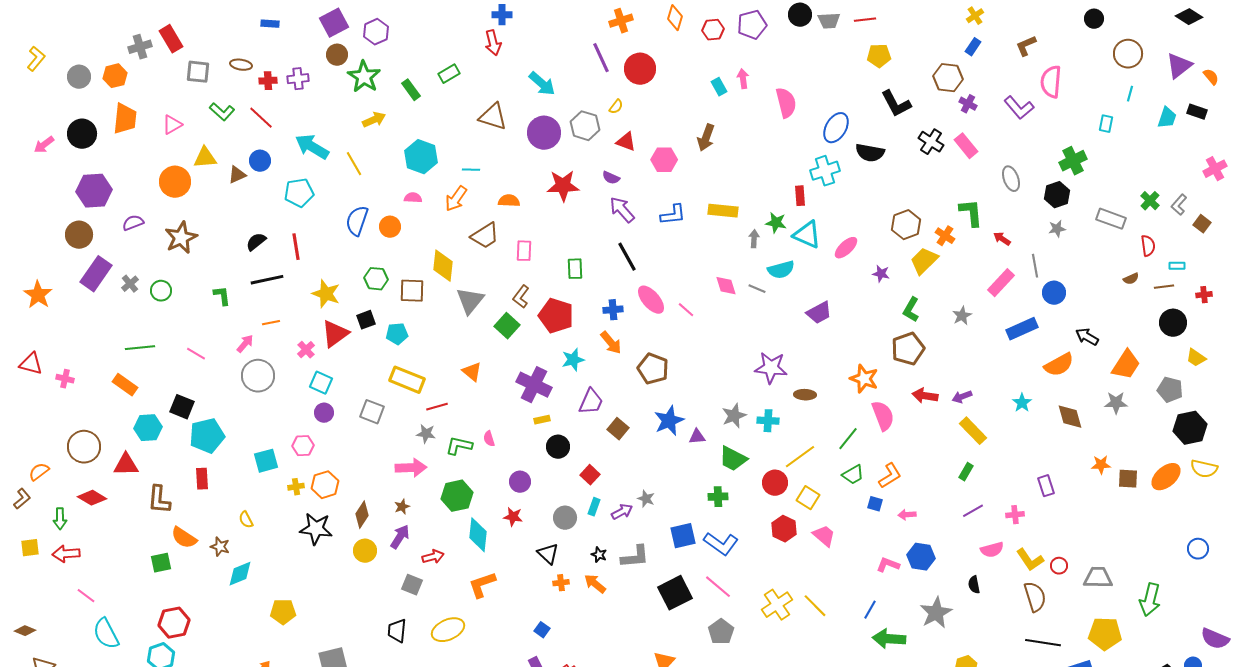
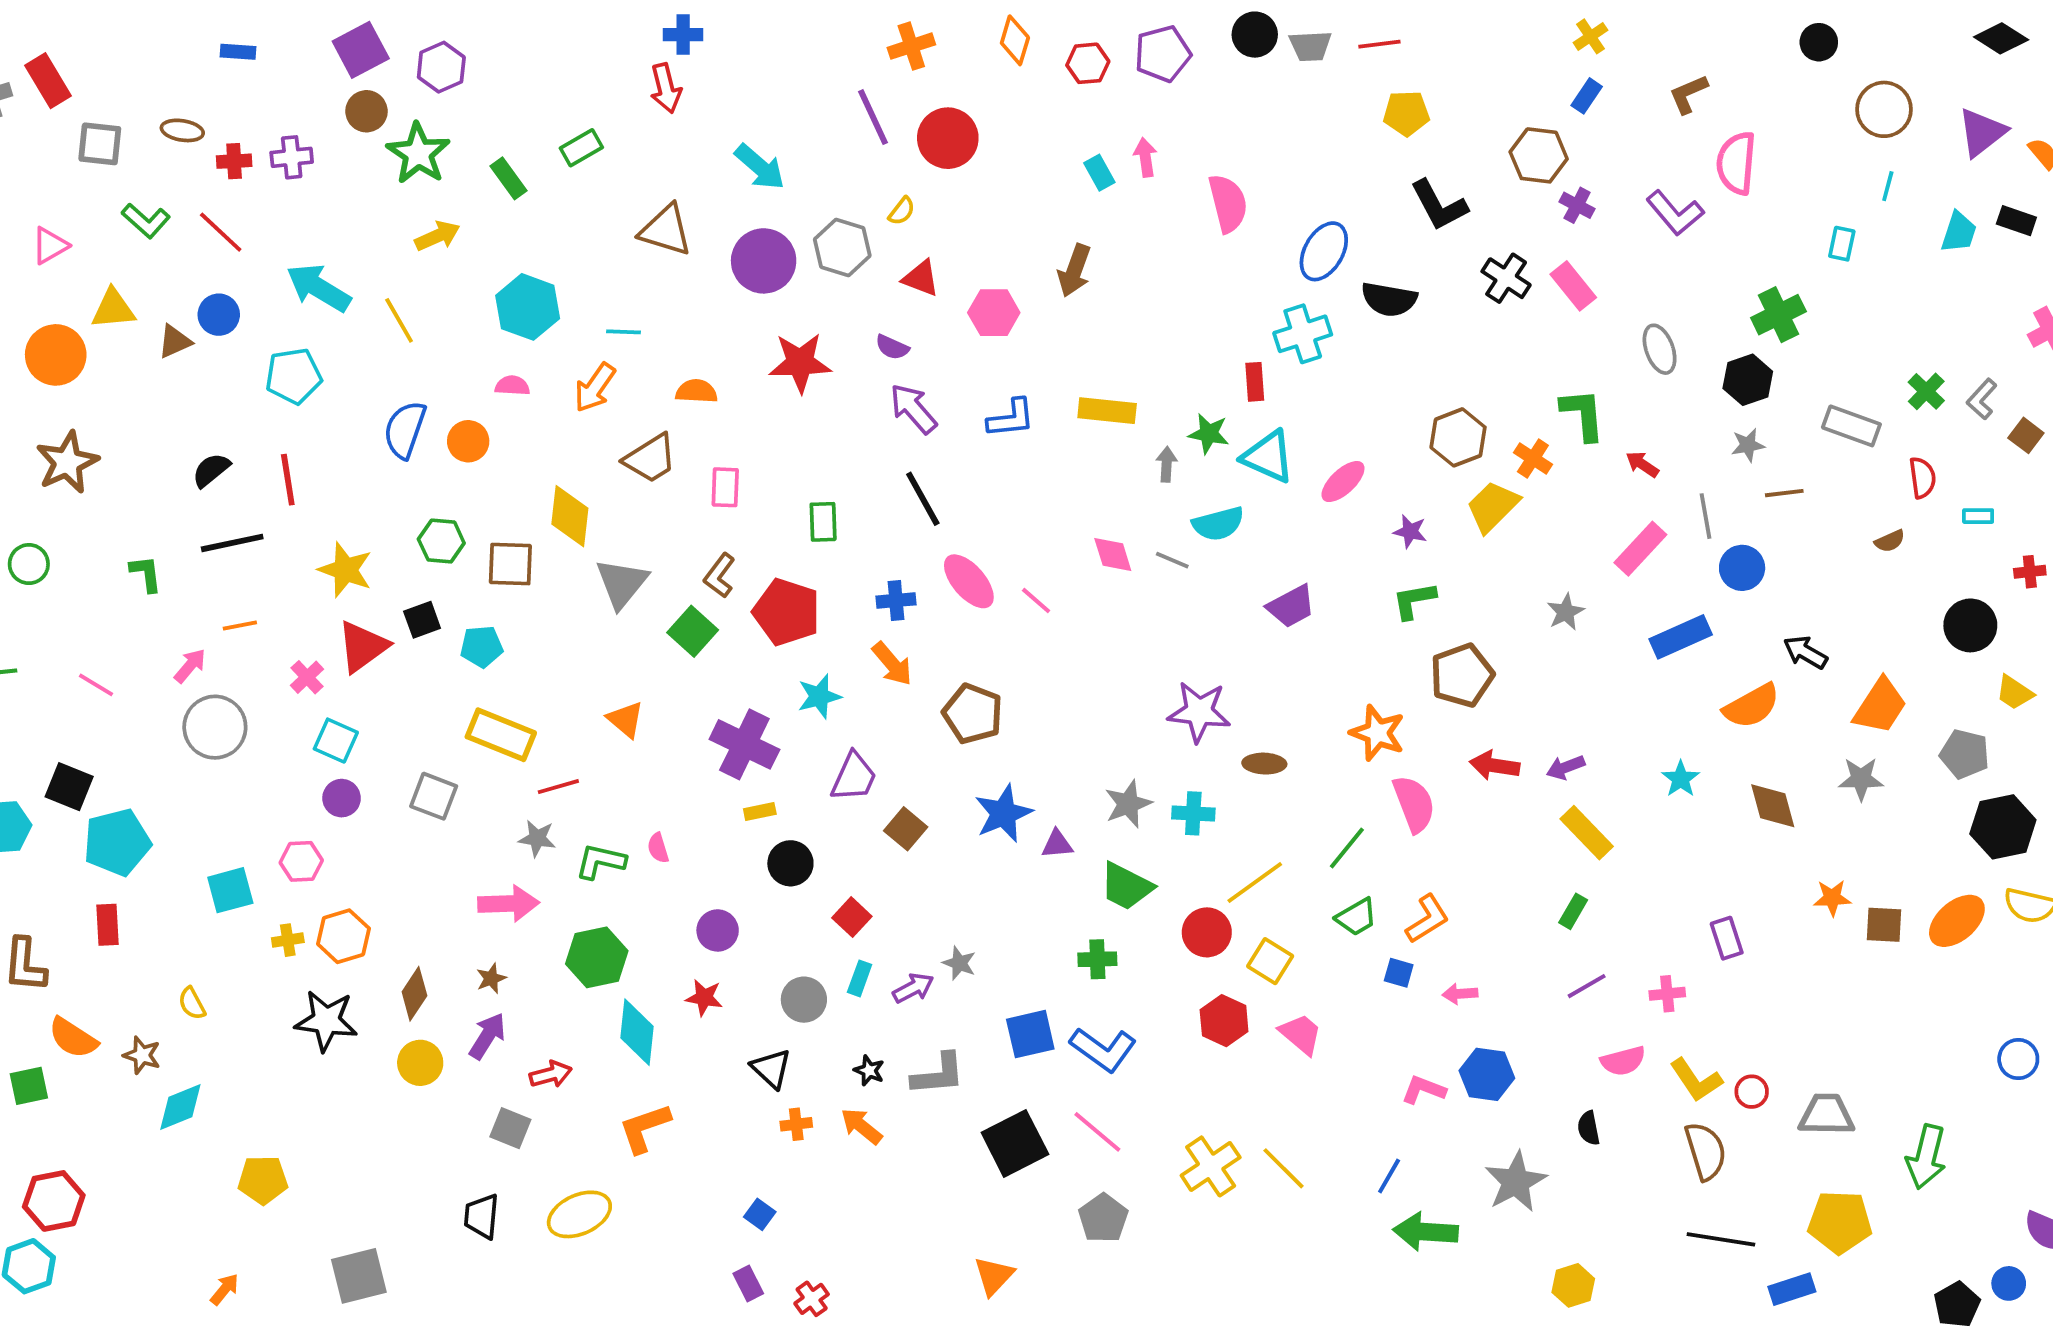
brown line: (1164, 287) -> (1784, 493), moved
green L-shape: (911, 310) -> (1414, 600), moved, turned 50

